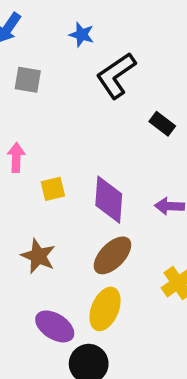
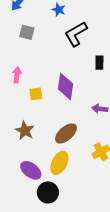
black rectangle: (162, 124) -> (99, 63), turned 48
purple diamond: (109, 200) -> (66, 86), moved

